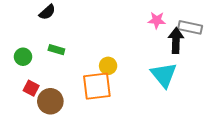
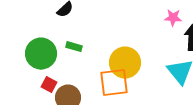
green circle: (23, 57) -> (41, 54), size x1.8
yellow circle: (108, 66) -> (125, 63), size x1.8

